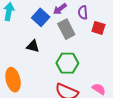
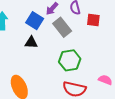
black triangle: (33, 46) -> (31, 42), moved

